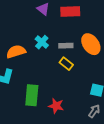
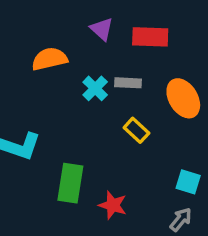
gray rectangle: (66, 46) -> (128, 83), moved
orange semicircle: (16, 52) -> (50, 59), moved

